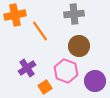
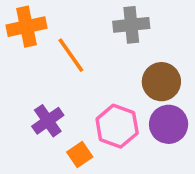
brown circle: (79, 46) -> (161, 82), moved
purple circle: (95, 81) -> (169, 124), moved

